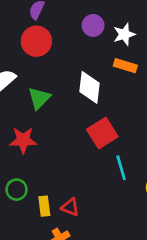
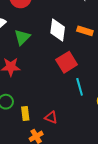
orange rectangle: (125, 66) -> (85, 31), moved
red triangle: (70, 207) -> (51, 117), moved

